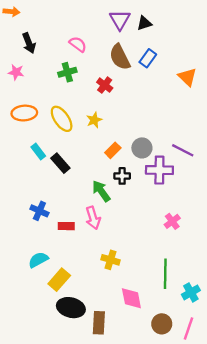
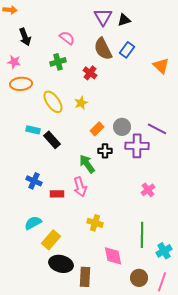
orange ellipse: (24, 113) -> (21, 84), moved
cyan rectangle: (38, 151) -> (33, 130), turned -40

